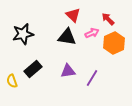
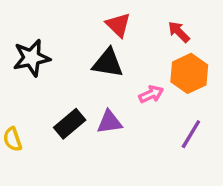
pink arrow: (92, 33) -> (151, 94), moved
black rectangle: (33, 69) -> (70, 124), moved
purple line: (92, 78) -> (191, 134), moved

